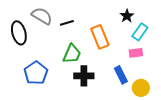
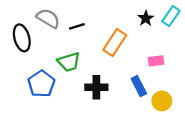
cyan rectangle: (140, 32) -> (171, 16), moved
orange rectangle: (100, 37) -> (115, 42), turned 55
green trapezoid: (72, 54) -> (69, 62), moved, turned 50

